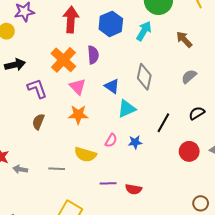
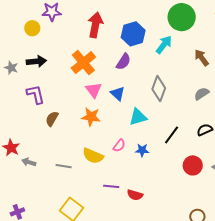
purple semicircle: (93, 55) -> (123, 62), moved, turned 30
blue triangle: (112, 86) -> (118, 93), moved
purple L-shape: (37, 88) -> (36, 94), moved

